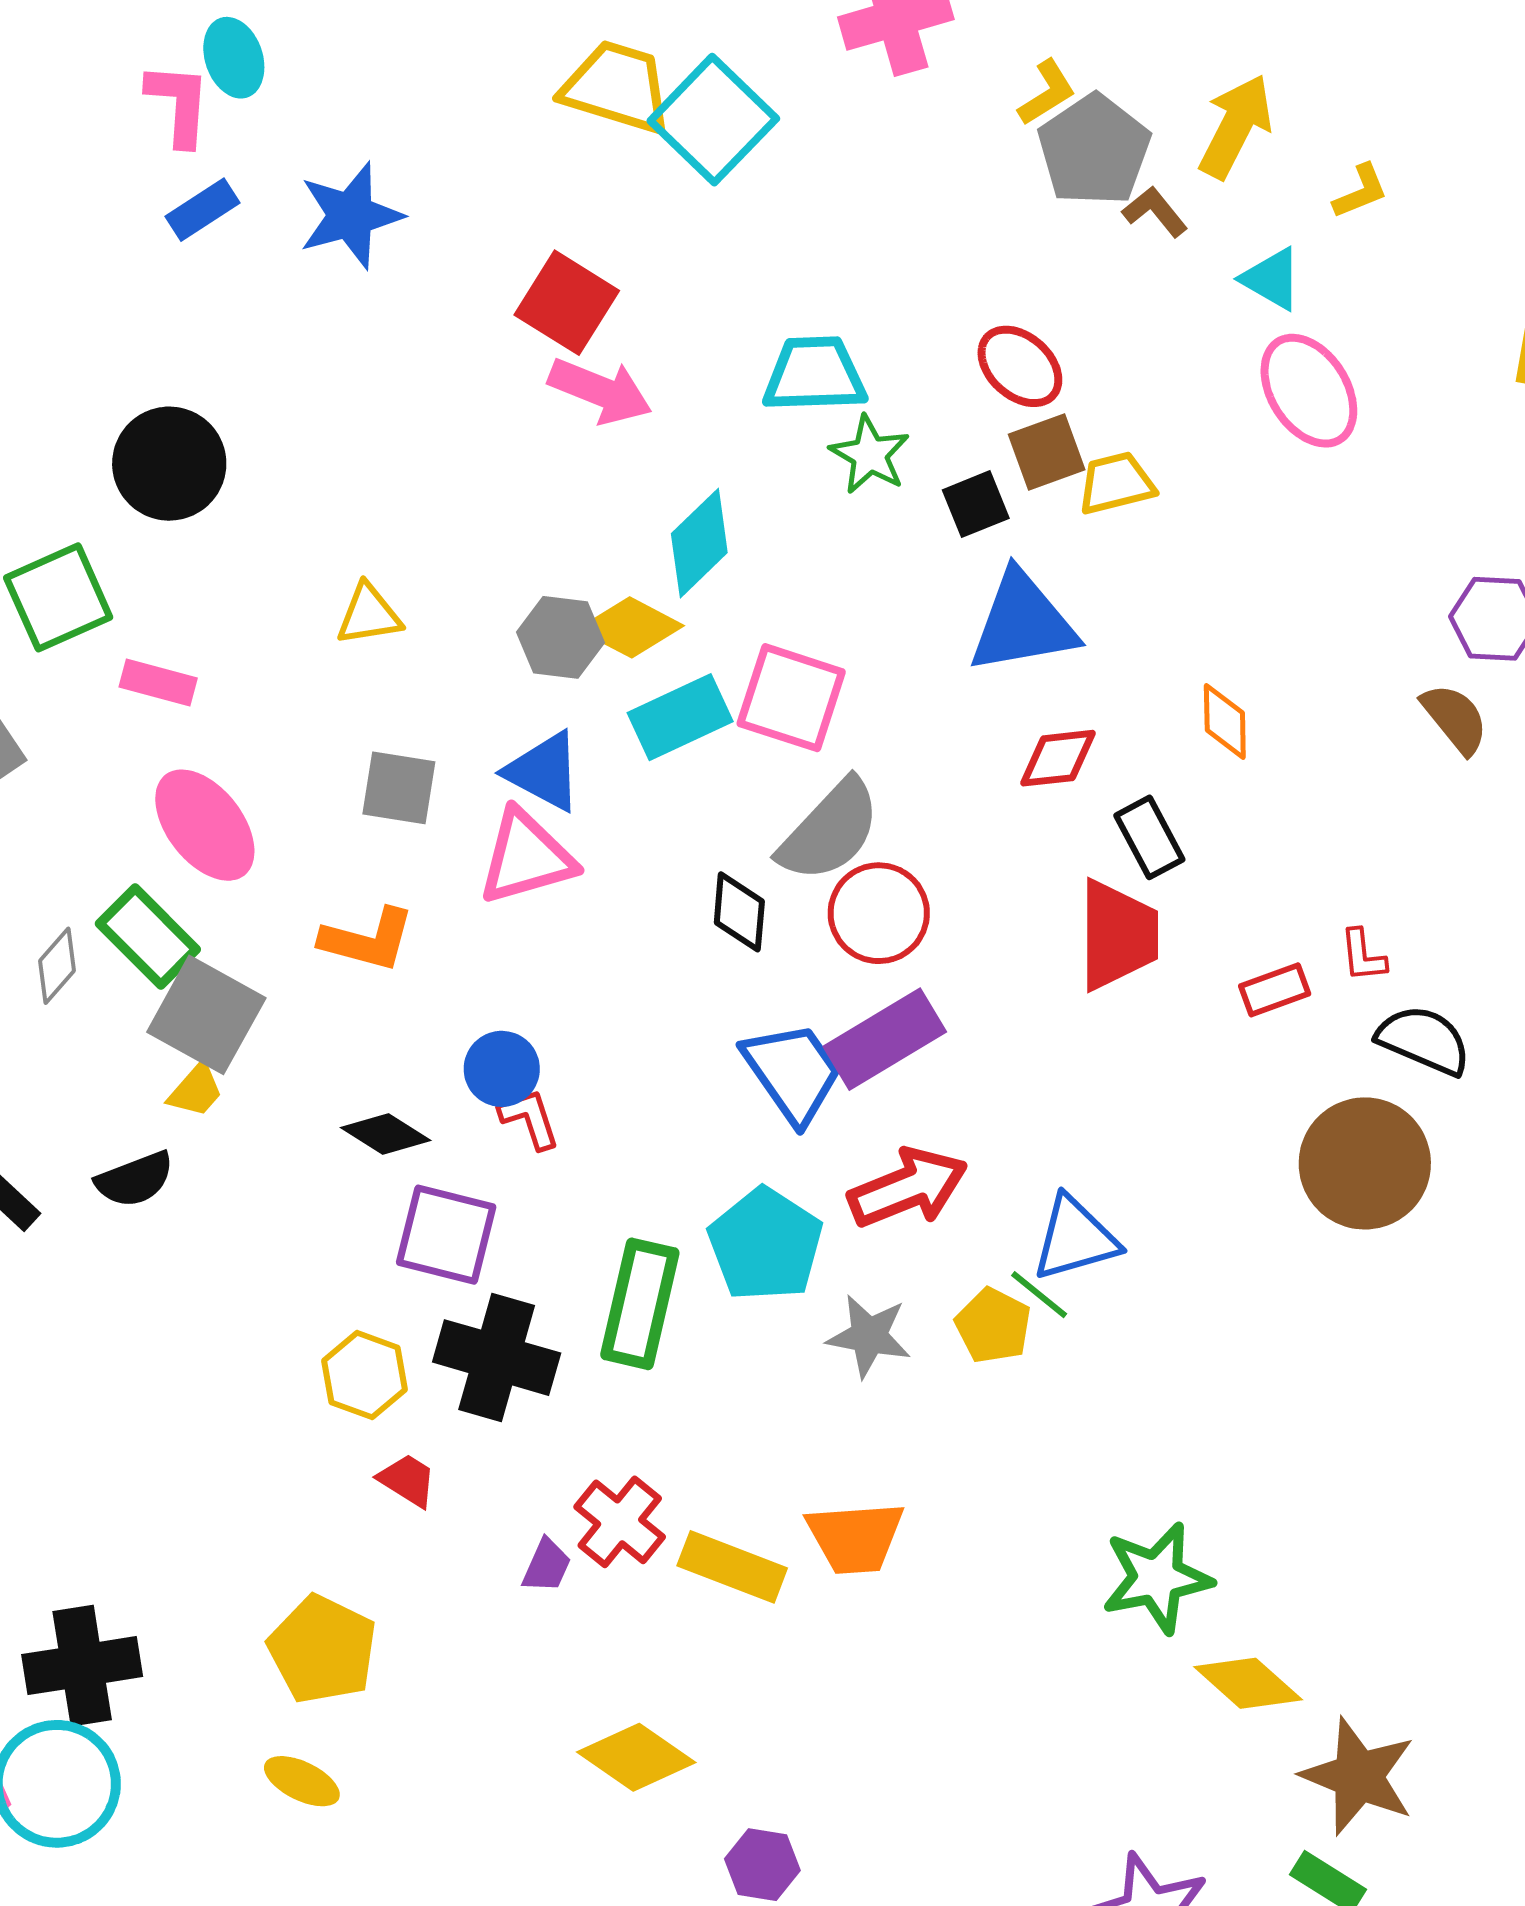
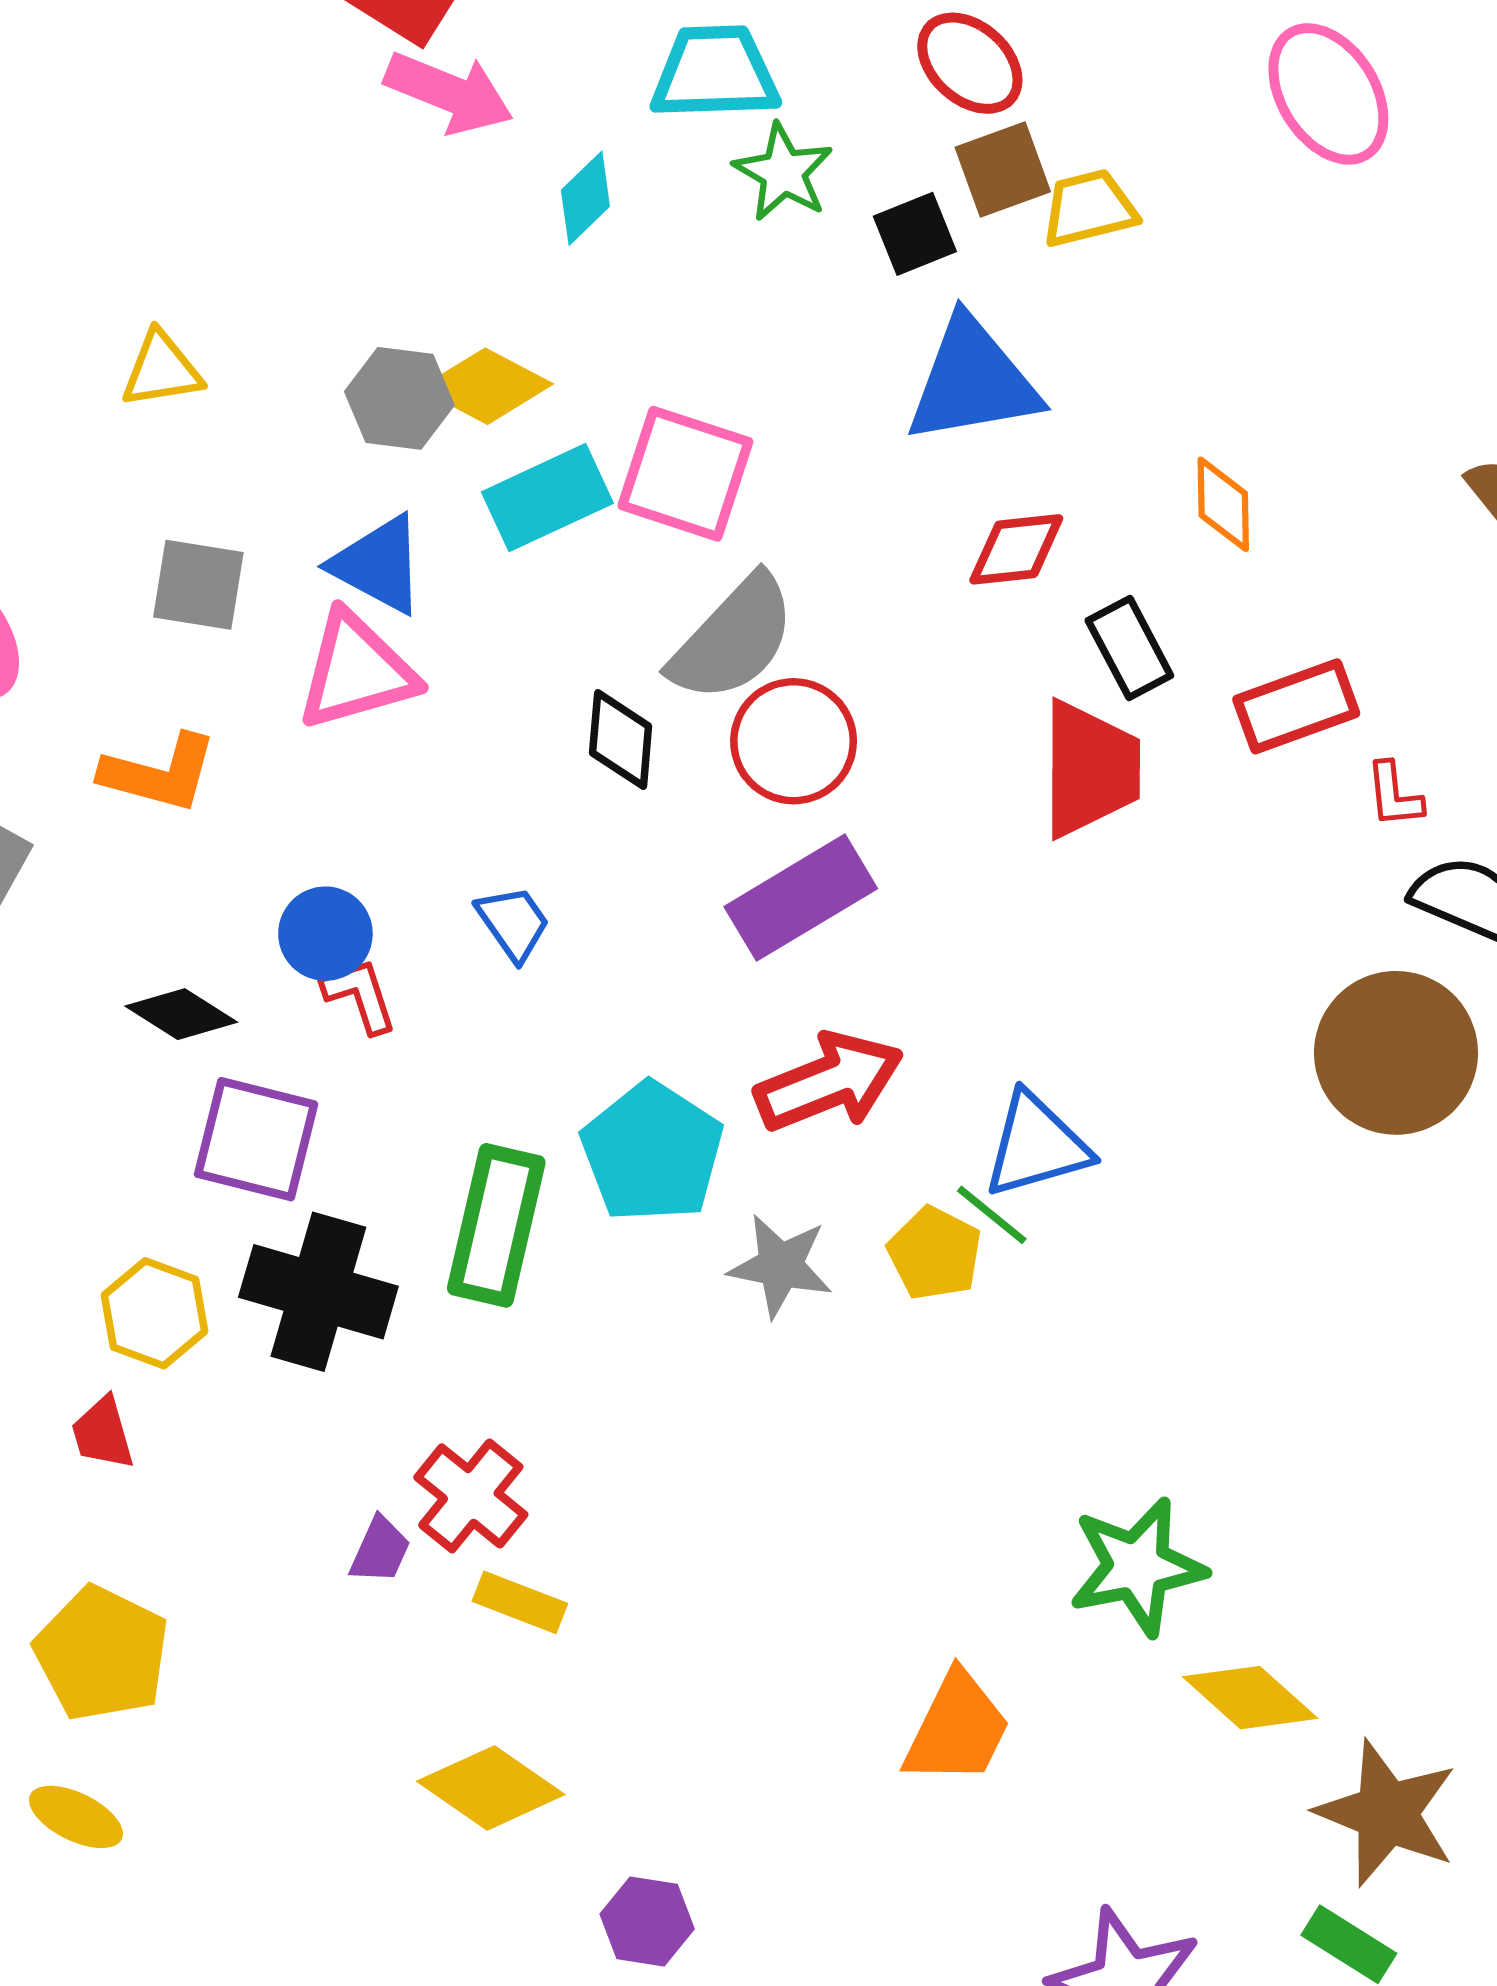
cyan diamond: (699, 543) -> (585, 198), moved, size x0.7
red rectangle: (1275, 990) -> (1296, 706), moved, size x1.4
blue trapezoid: (793, 1072) -> (513, 923), moved, size x0.6
red trapezoid: (408, 1480) -> (103, 1433), moved, turned -138
orange trapezoid: (855, 1537) -> (957, 1729), moved, turned -60
yellow rectangle: (732, 1567) -> (520, 1602), moved, size x0.7

